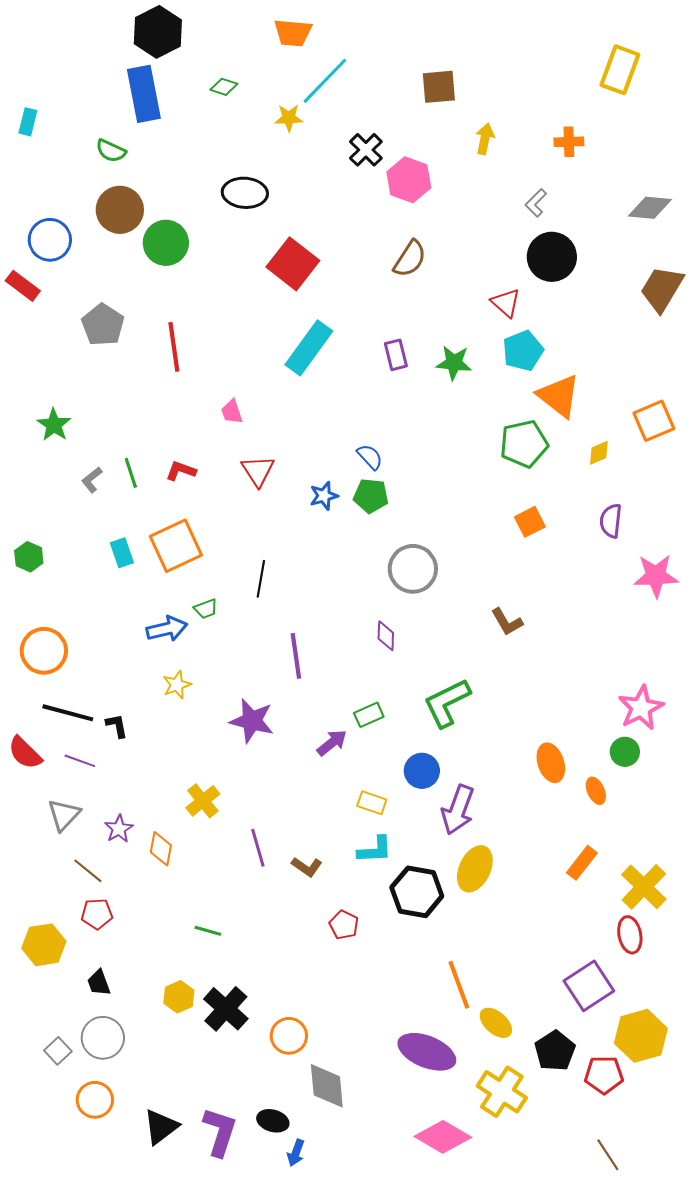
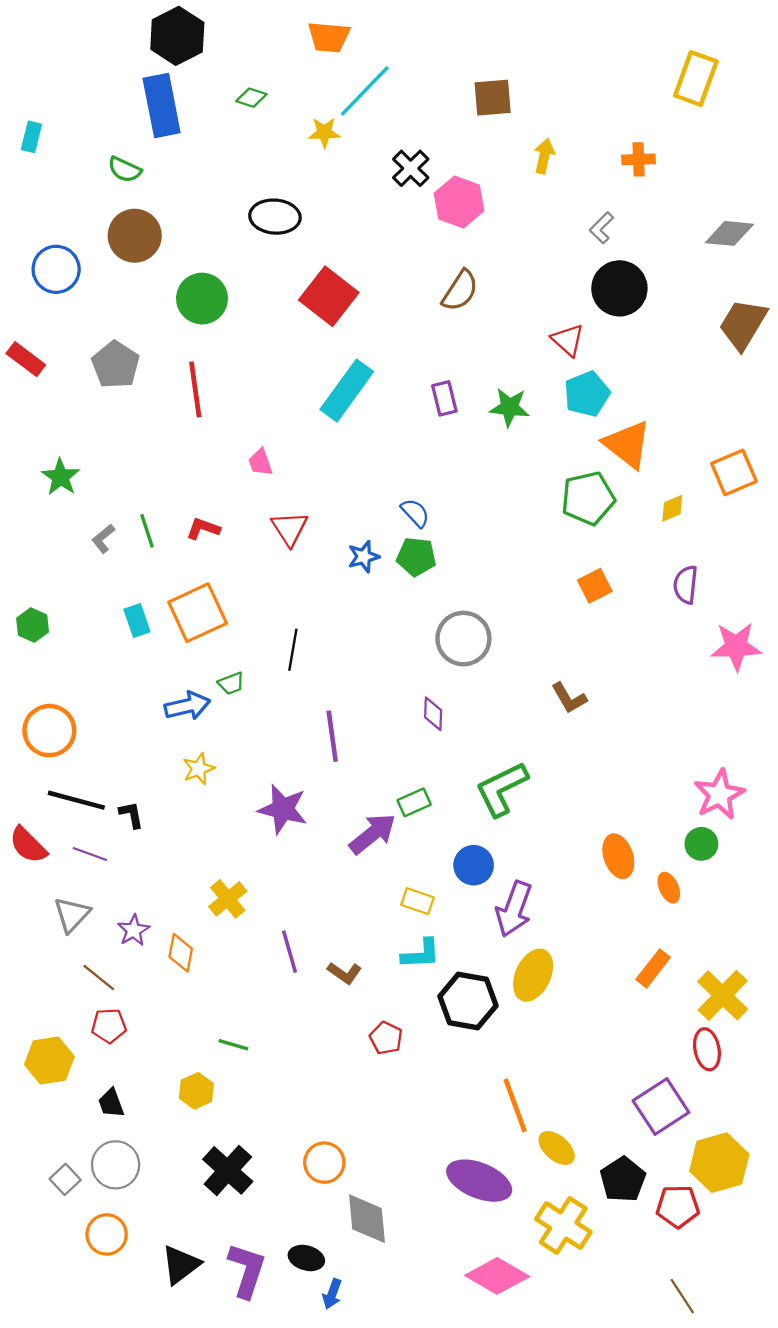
green circle: (166, 243) -> (202, 299), moved
red rectangle: (23, 286) -> (26, 359), moved
purple arrow: (332, 743) -> (373, 834), size x1.4
yellow hexagon: (179, 997) -> (196, 1091), moved
black cross: (226, 1009) -> (228, 1170), moved

